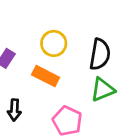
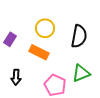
green triangle: (103, 90) -> (81, 73), moved

